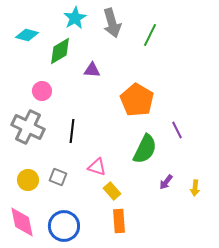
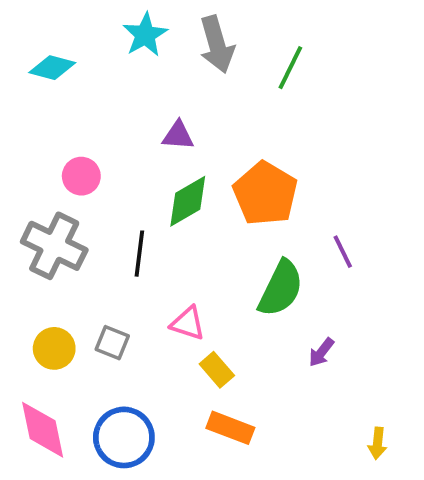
green diamond: (60, 51) -> (188, 201), moved
yellow arrow: (195, 188) -> (378, 443), moved
orange rectangle: (119, 221) -> (230, 428), turned -65

